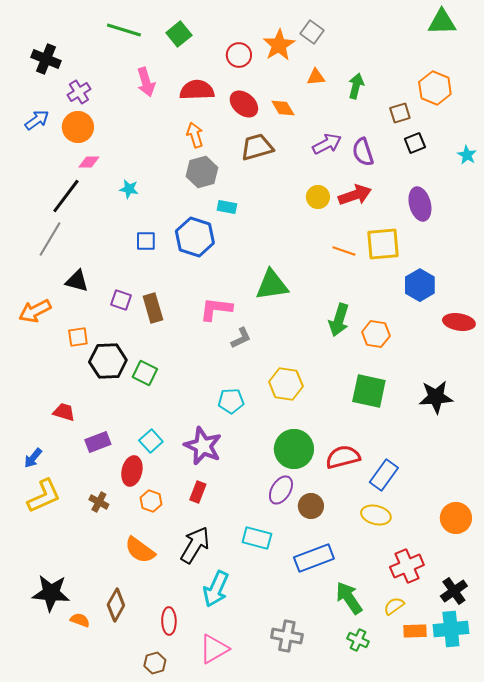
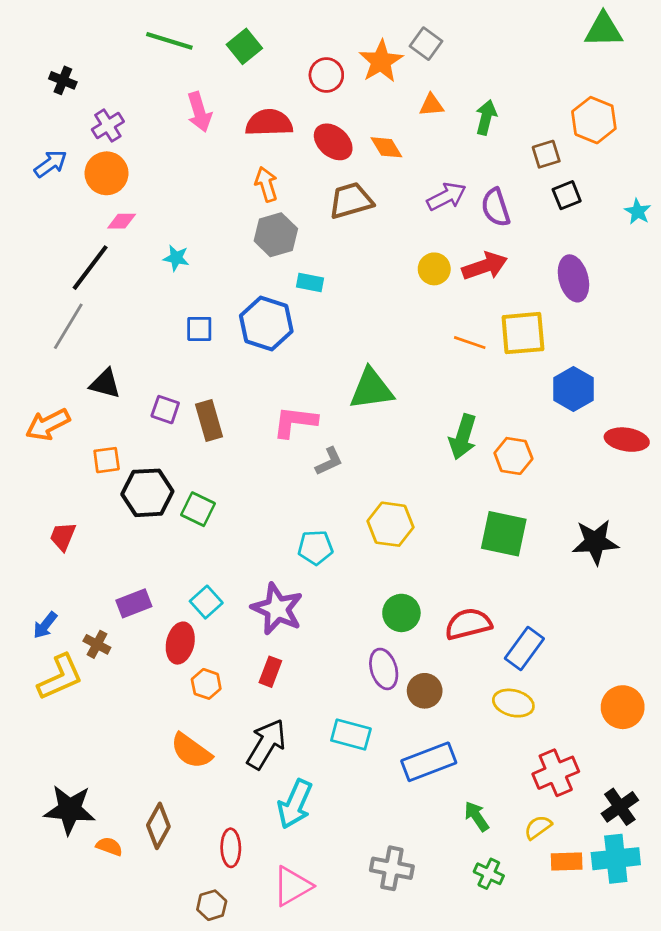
black cross: (46, 59) -> (63, 80), size x0.7
red trapezoid: (64, 412) -> (63, 537), moved, turned -85
green circle: (294, 449) -> (401, 613), size x0.7
purple ellipse: (281, 490) -> (384, 669), turned -48
brown cross: (99, 502) -> (97, 644), moved
green arrow: (349, 598) -> (477, 816), size x0.7

